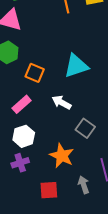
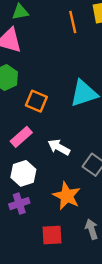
white arrow: (62, 102) -> (59, 147), moved

